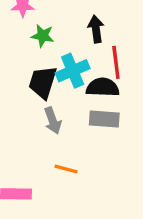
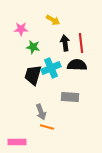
red line: (116, 62) -> (81, 43), moved
black semicircle: (103, 87) -> (77, 65), moved
gray arrow: (53, 121) -> (41, 112), moved

